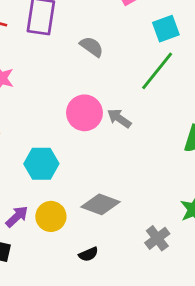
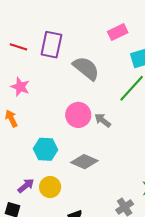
gray semicircle: (92, 47) -> (86, 68), size x1.6
gray diamond: (100, 204) -> (84, 162), moved

